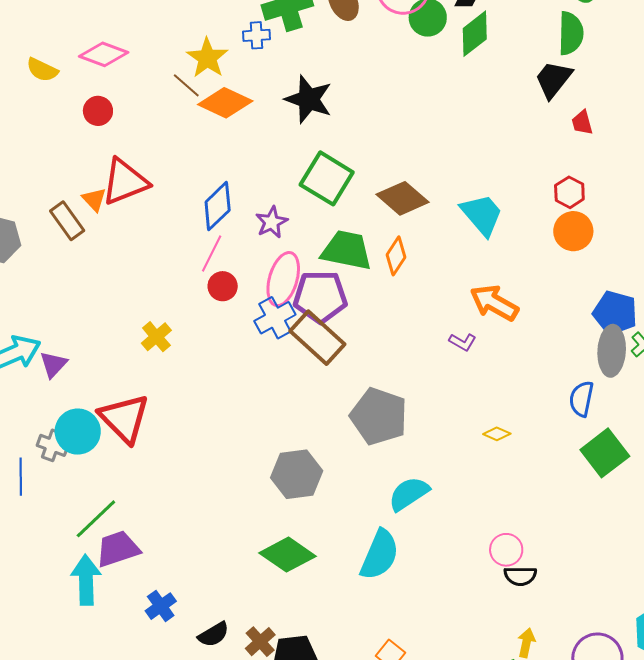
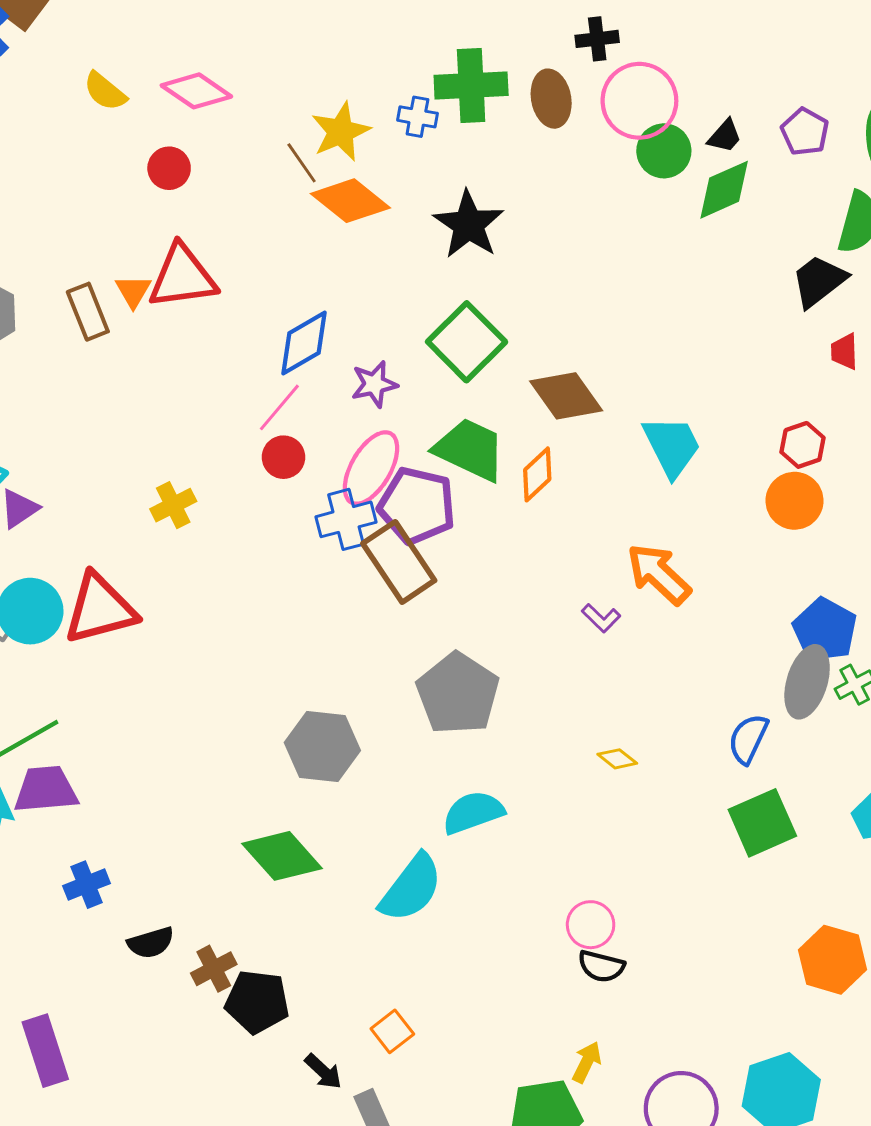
red triangle: (124, 418) -> (100, 609), turned 46

